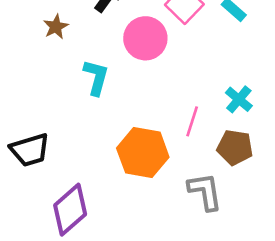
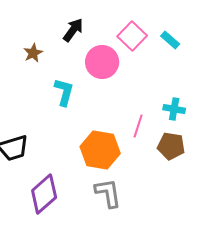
cyan cross: (239, 99) -> (174, 109), turned -30
gray L-shape: (205, 192) -> (108, 193), moved

